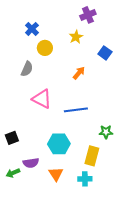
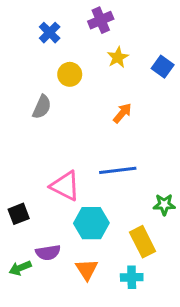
purple cross: (88, 15) -> (101, 20), moved
blue cross: (32, 29) -> (50, 33), moved
blue square: (105, 53) -> (163, 67), moved
pink triangle: (42, 99) -> (65, 186), moved
yellow rectangle: (92, 156) -> (143, 242), turned -42

